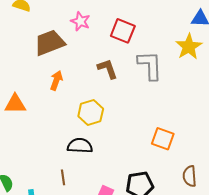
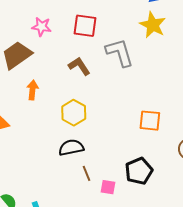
brown line: (63, 177) -> (87, 173), moved

